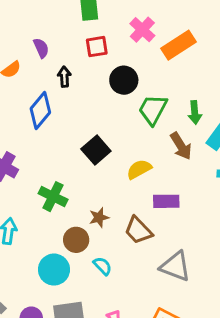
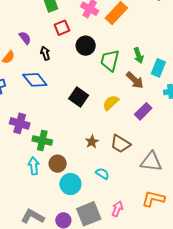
blue diamond: (40, 111) -> (35, 80), turned -65
green cross: (53, 197) -> (42, 140), moved
purple rectangle: (166, 201) -> (143, 111), moved, turned -30
brown circle: (76, 240) -> (58, 164), moved

